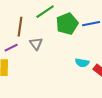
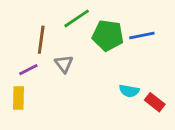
green pentagon: (67, 24) -> (108, 35), turned 30

